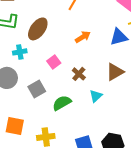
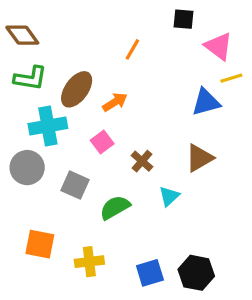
orange arrow: (83, 37) -> (115, 102), moved
cyan cross: (20, 52) -> (48, 126), size x1.6
gray square: (37, 89) -> (75, 185), turned -36

